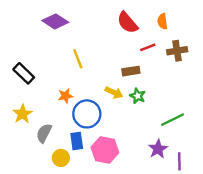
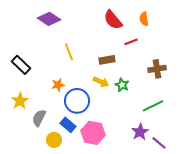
brown cross: (177, 51) -> (157, 69), moved
brown rectangle: (131, 71) -> (107, 60), moved
blue rectangle: (77, 141) -> (68, 125), turned -42
purple line: (179, 161) -> (159, 143), turned -49

